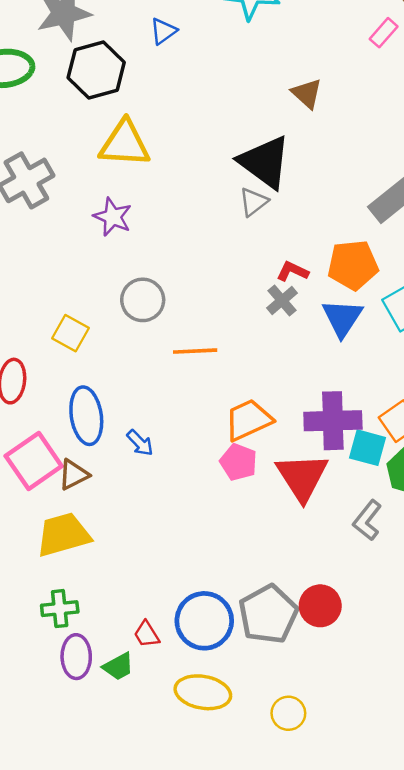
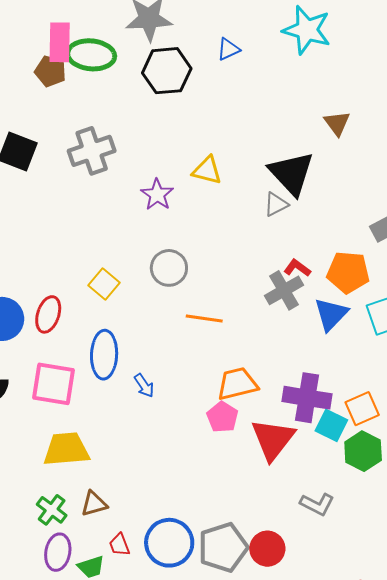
yellow triangle: (125, 144) -> (207, 170), moved, size x0.7
gray cross: (282, 301) -> (284, 290), size x1.4
pink square: (34, 461) -> (53, 384), turned 33
brown triangle: (74, 475) -> (94, 504), moved
gray L-shape: (367, 520) -> (317, 504), moved, turned -112
green cross: (60, 609) -> (52, 510), turned 32

